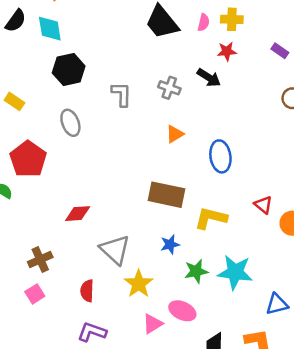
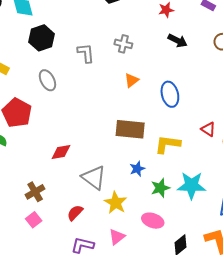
black arrow: (209, 78) -> (178, 41), moved
red semicircle: (87, 291) -> (75, 213), turned 48
pink triangle: (153, 324) -> (117, 237), moved

